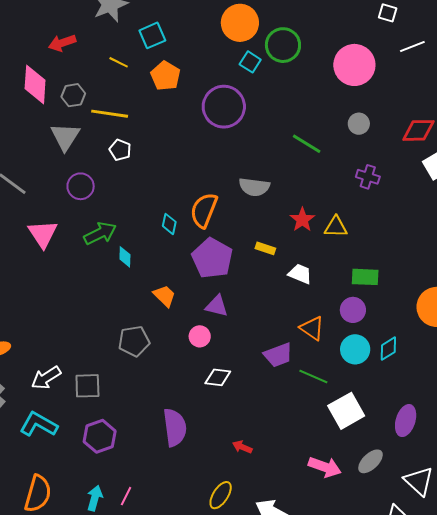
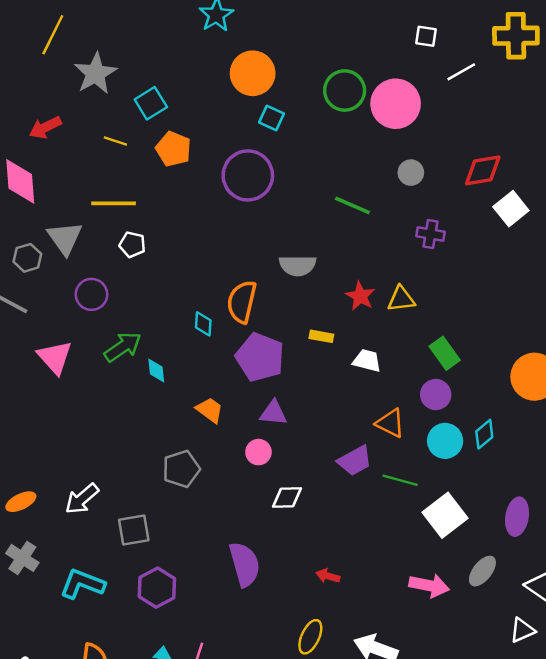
green circle: (283, 45) -> (345, 91), moved
gray hexagon: (73, 95) -> (27, 258), moved
green rectangle: (365, 277) -> (445, 353), turned 60
white arrow: (46, 378) -> (82, 499), moved

